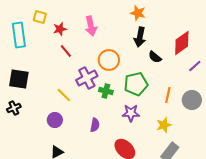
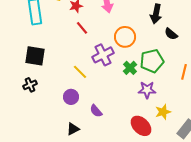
green cross: (106, 91) -> (130, 68), moved, turned 32
purple semicircle: (95, 125) -> (96, 111), moved, turned 128
yellow star: (164, 125) -> (163, 112), moved

